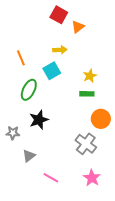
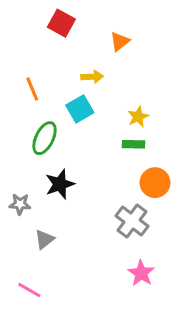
red square: (59, 15) -> (61, 23), moved
pink line: (51, 178) -> (29, 290), moved

